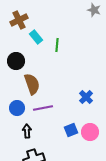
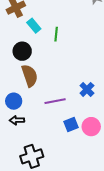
black circle: (16, 61) -> (22, 51), moved
purple line: (43, 108) -> (55, 101), moved
black arrow: (27, 131) -> (17, 120), moved, turned -88

